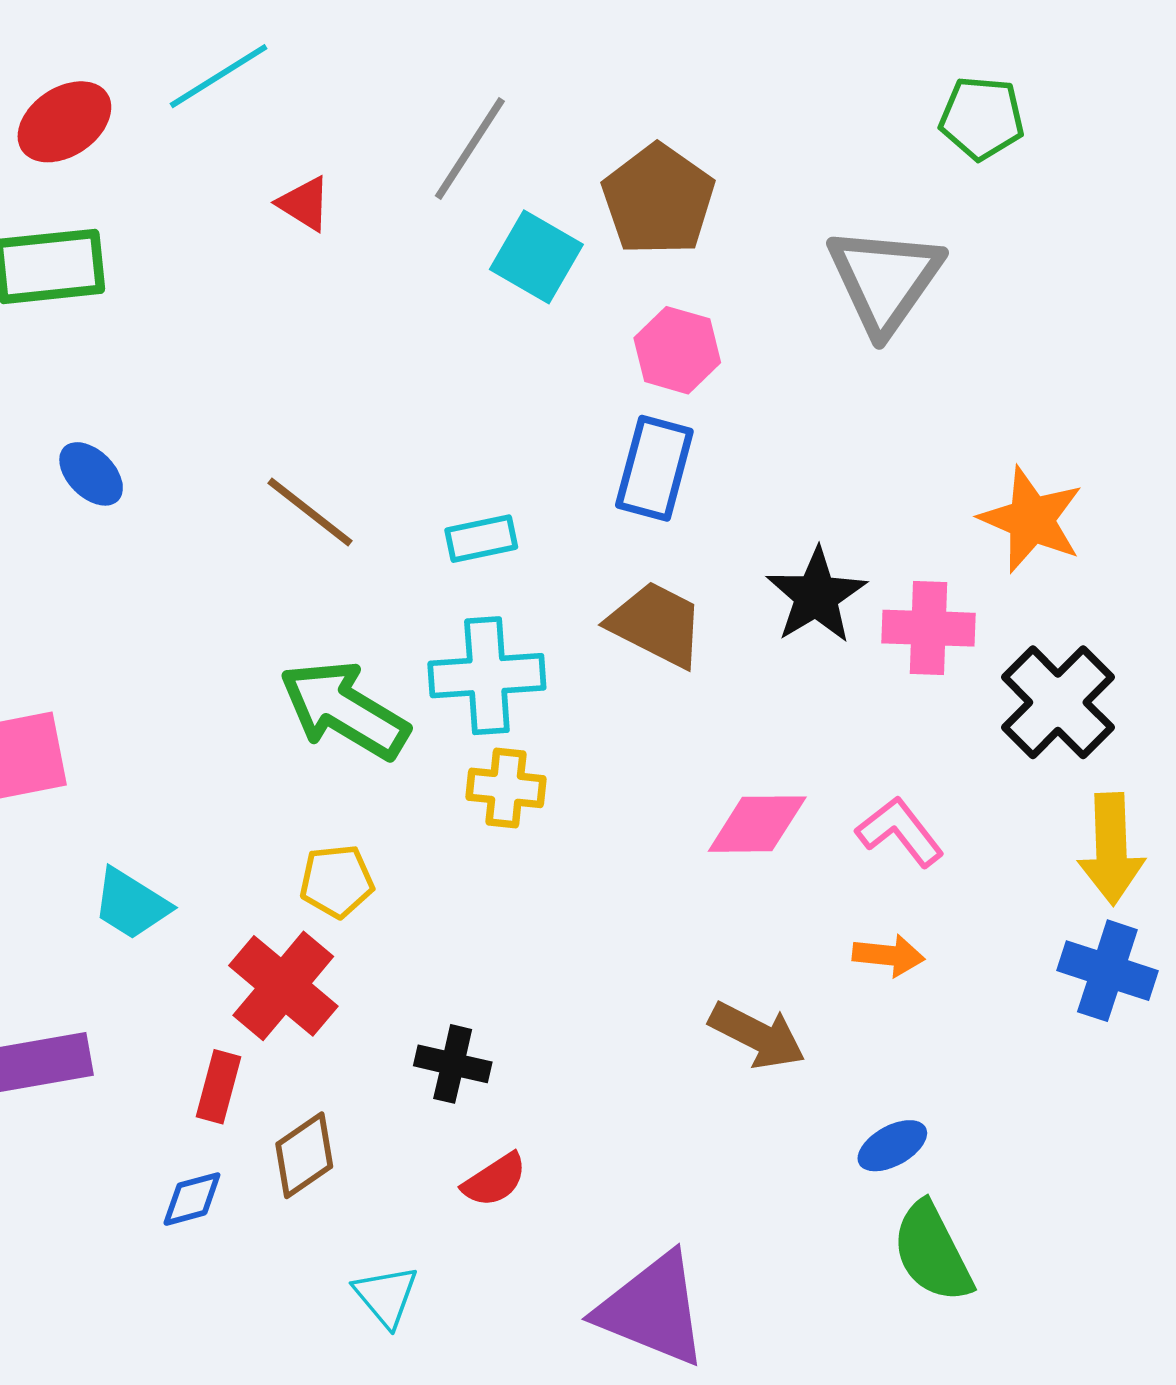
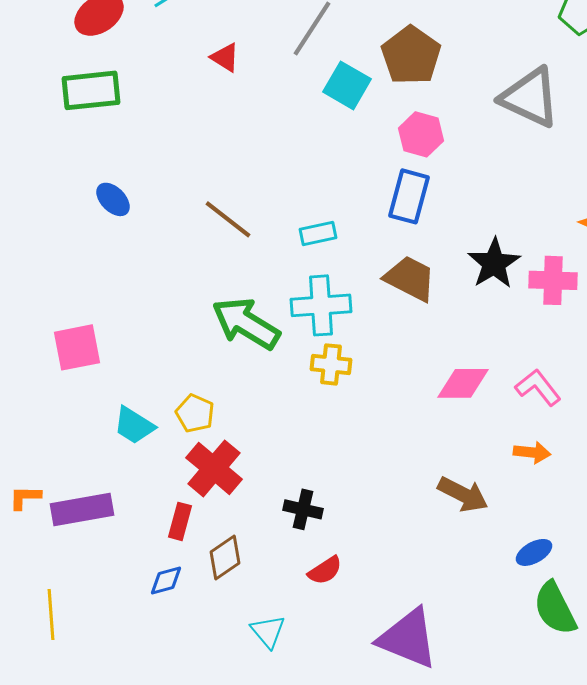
gray triangle: (885, 280) -> (530, 97), turned -40
yellow pentagon: (337, 881) -> (195, 413), moved, turned 30

